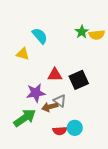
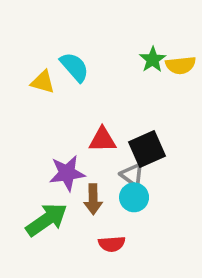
yellow triangle: (23, 54) -> (43, 82), moved
gray triangle: (60, 101) -> (132, 175), moved
brown arrow: (50, 107) -> (93, 199), turned -77
cyan circle: (75, 128) -> (134, 197), moved

